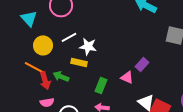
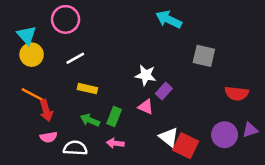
yellow circle: (43, 45) -> (32, 55), moved
white star: (88, 46) -> (146, 75), moved
green arrow: (61, 76) -> (90, 120), moved

